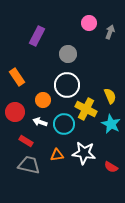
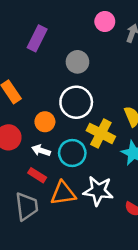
red rectangle: (26, 141) -> (37, 175), moved
orange triangle: (57, 155) -> (63, 193), size x1.5
gray trapezoid: (29, 165) -> (27, 206), turned 70

